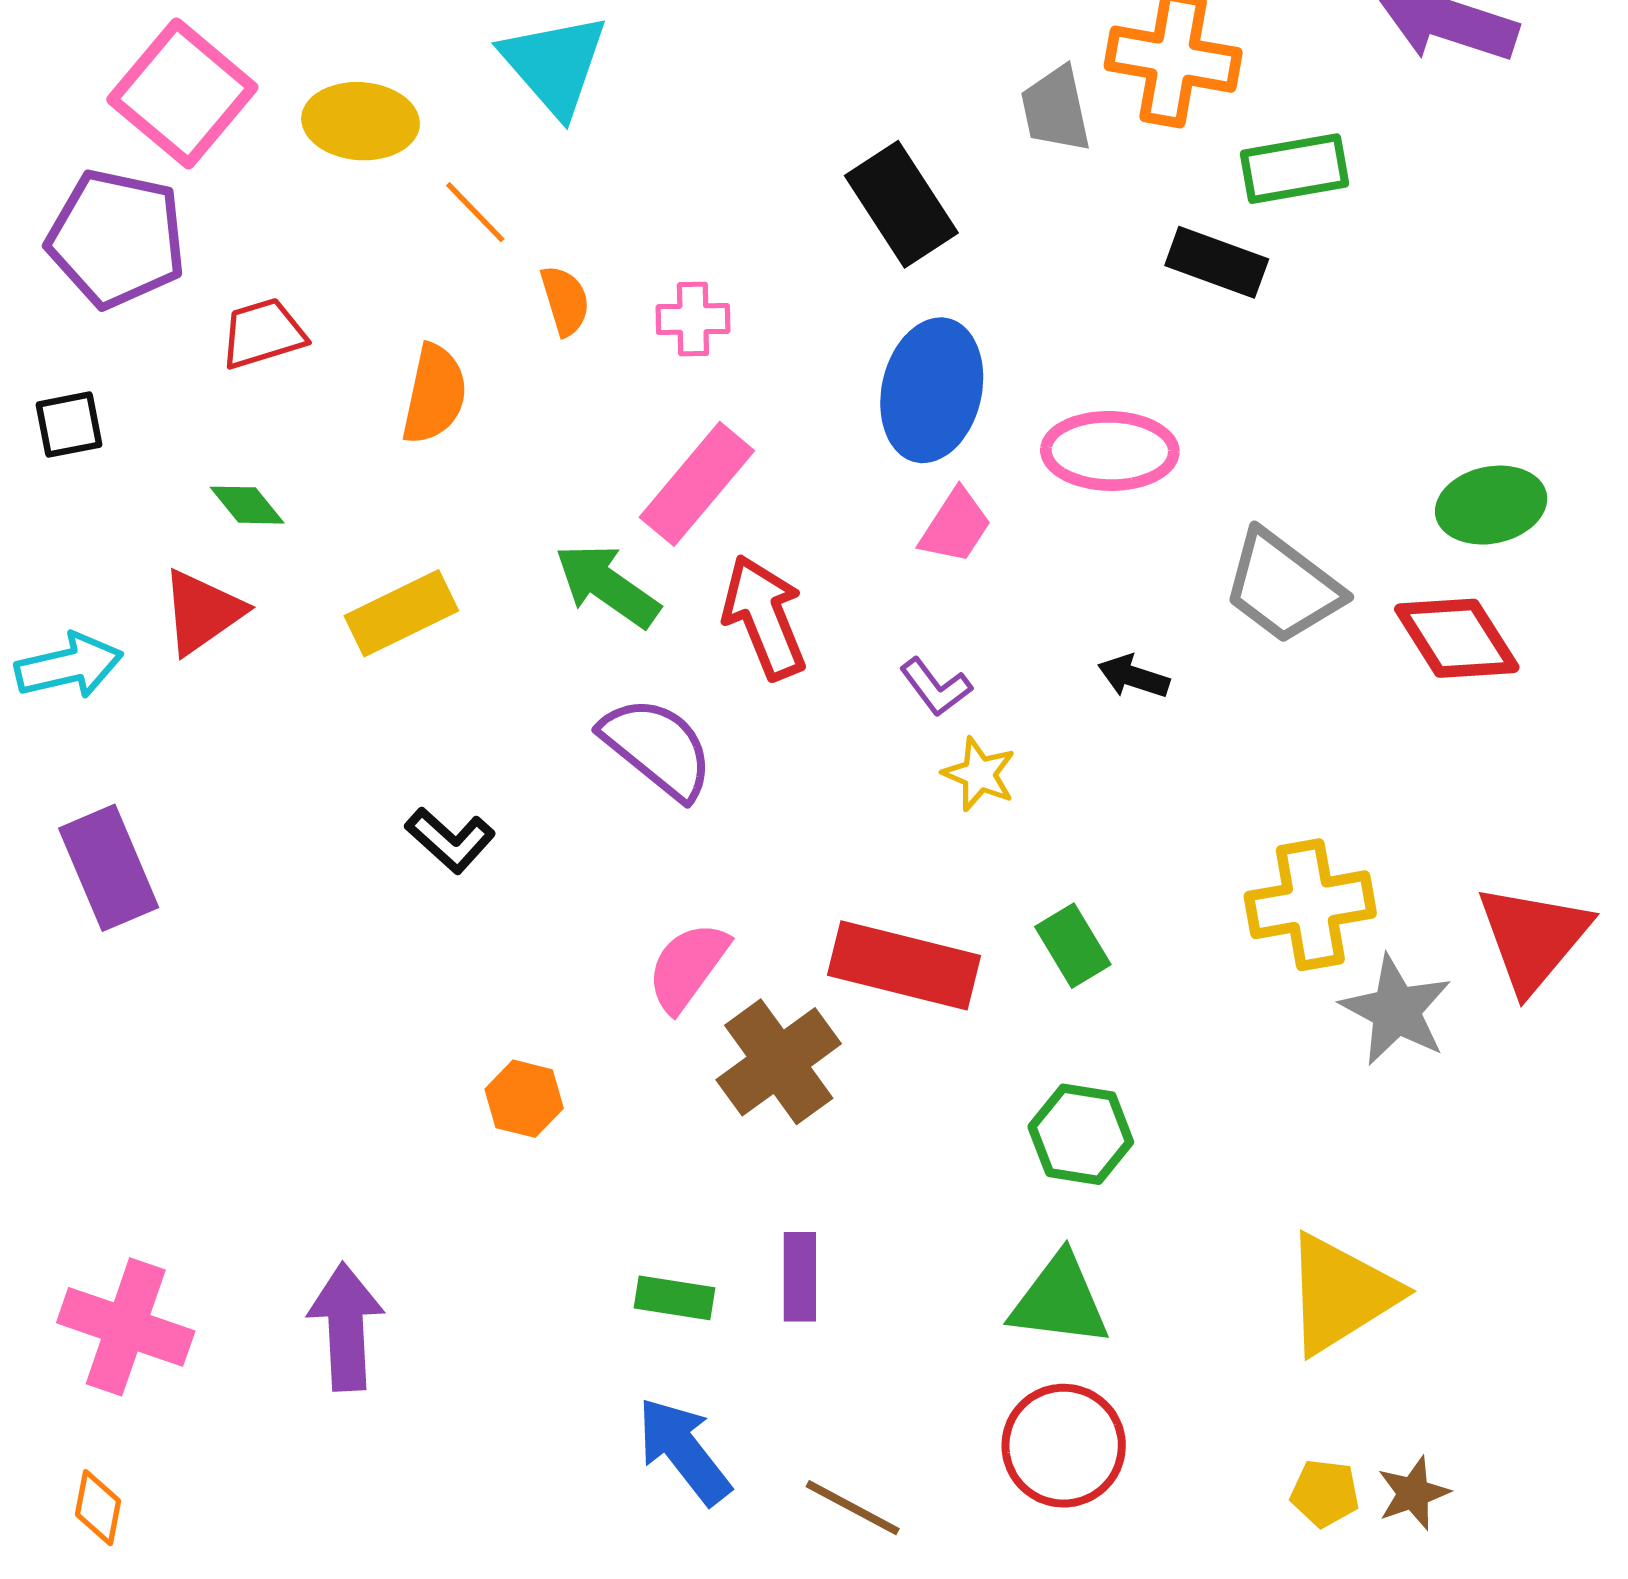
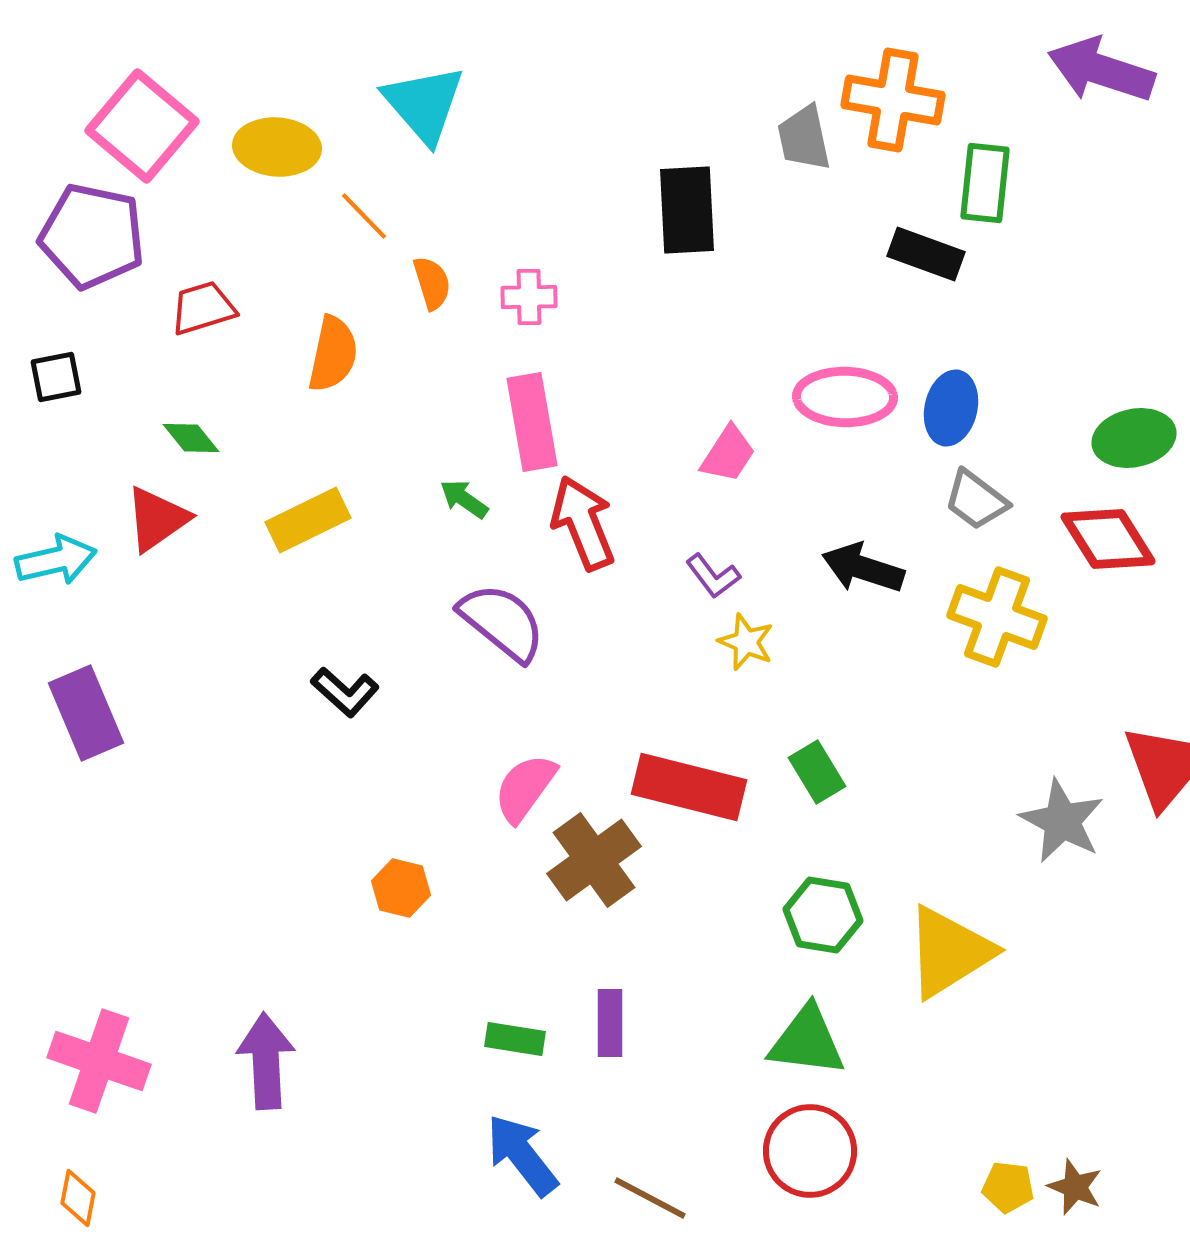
green rectangle: (1295, 169) -> (985, 183), turned -74
black rectangle: (901, 204) -> (687, 210), turned 30
blue ellipse: (932, 390) -> (951, 408), moved, size x0.7
pink rectangle: (697, 484) -> (532, 422), turned -50
green arrow: (607, 585) -> (464, 499), size x0.6
gray trapezoid: (1283, 587) -> (976, 500), size x0.7
black arrow: (1134, 677) -> (863, 568), size x1.5
yellow cross: (1310, 905) -> (997, 617), moved, turned 30
yellow triangle: (1341, 1294) -> (949, 952), moved
brown star: (1413, 1493) -> (1075, 1187), turned -30

